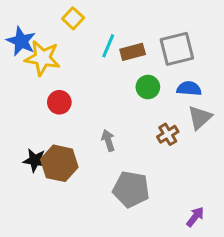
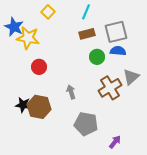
cyan line: (108, 46) -> (86, 12), moved
blue semicircle: (189, 89) -> (118, 51), moved
brown cross: (168, 134) -> (110, 88), size x1.6
purple arrow: (195, 217) -> (115, 142), moved

